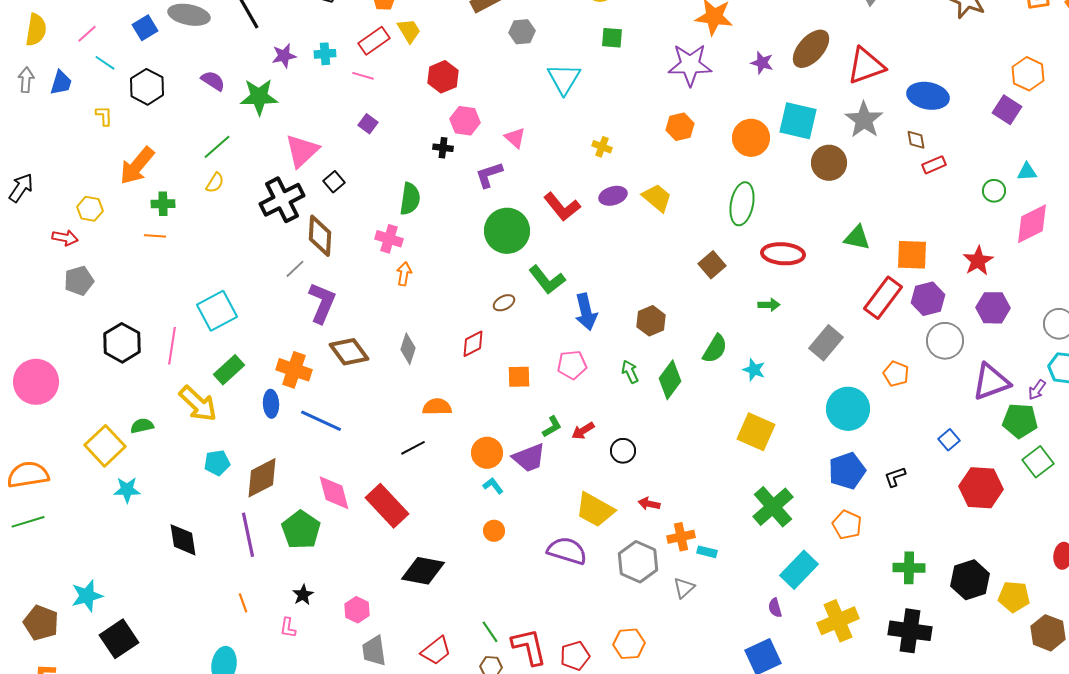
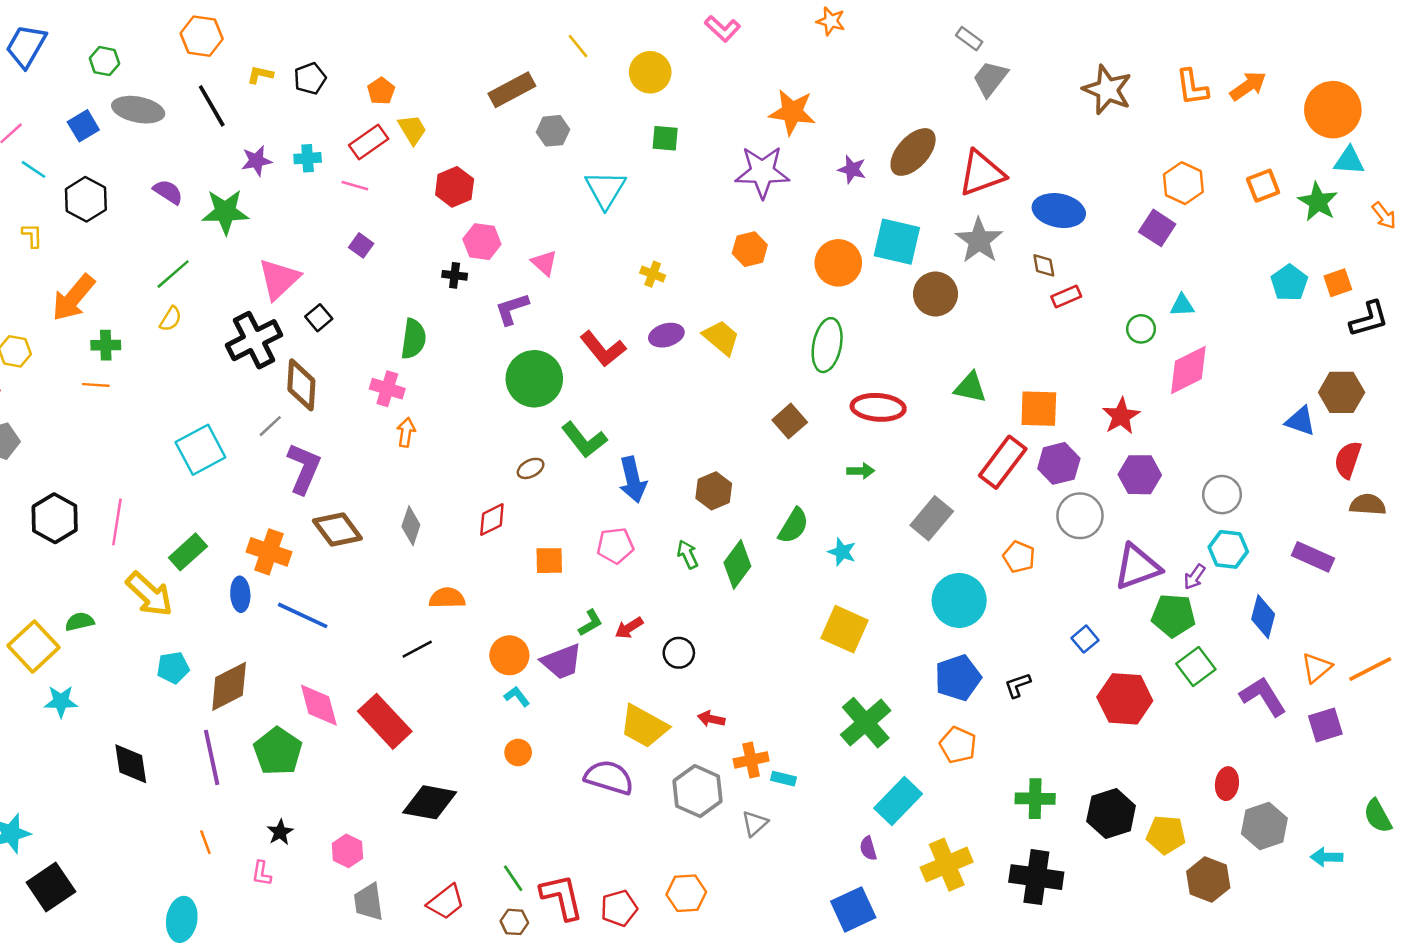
cyan square: (217, 311) -> (200, 450), moved

